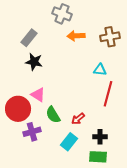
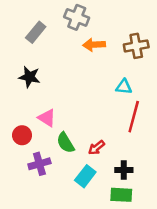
gray rectangle: (29, 38) -> (36, 32), moved
black star: (34, 62) -> (29, 77), moved
red circle: (18, 109) -> (22, 135), size x0.6

